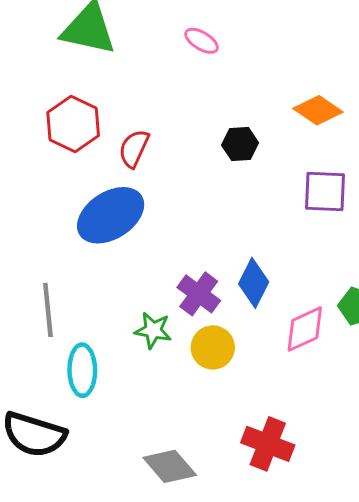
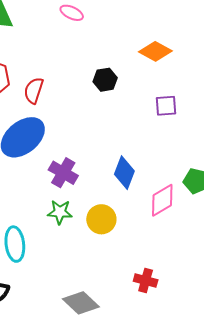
purple square: (325, 191) -> (166, 106), size x0.7
purple cross: (199, 294) -> (63, 173), moved
red cross: (268, 444) -> (146, 280), size x0.7

